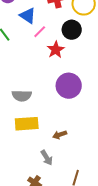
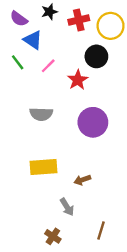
blue triangle: (28, 16) -> (33, 40), moved
pink line: (40, 32) -> (48, 66), moved
gray semicircle: (22, 96) -> (41, 114), moved

